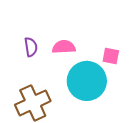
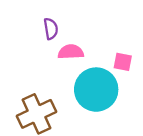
purple semicircle: (31, 47) -> (51, 29), moved

